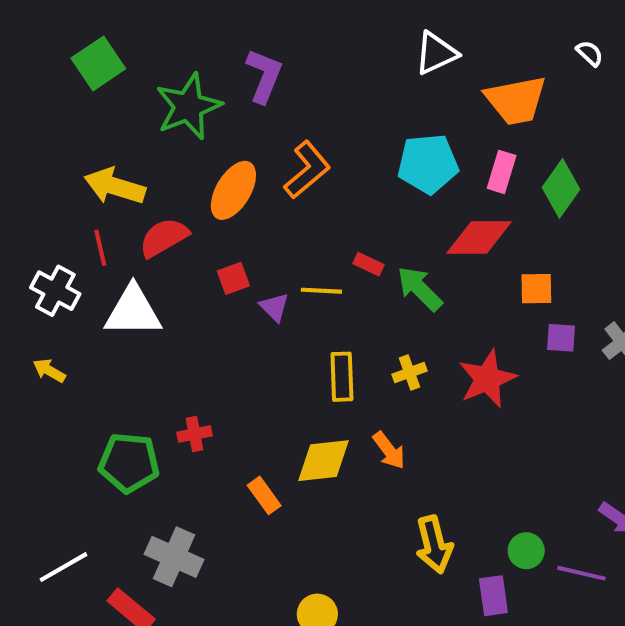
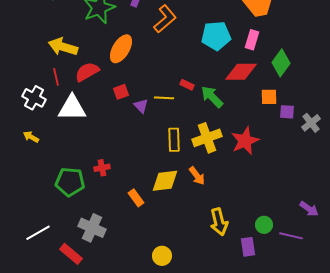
orange L-shape: (307, 170) -> (165, 19), moved
green diamond: (561, 188) -> (281, 63), moved
purple square: (561, 338) -> (287, 112), moved
yellow cross: (409, 373) -> (207, 138), size x1.8

